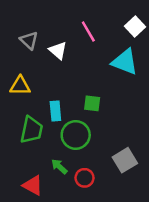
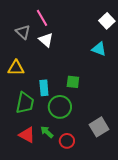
pink line: (88, 32) -> (42, 18), moved
cyan triangle: (125, 62) -> (99, 49), size x0.7
red triangle: (33, 185) -> (27, 135), moved

